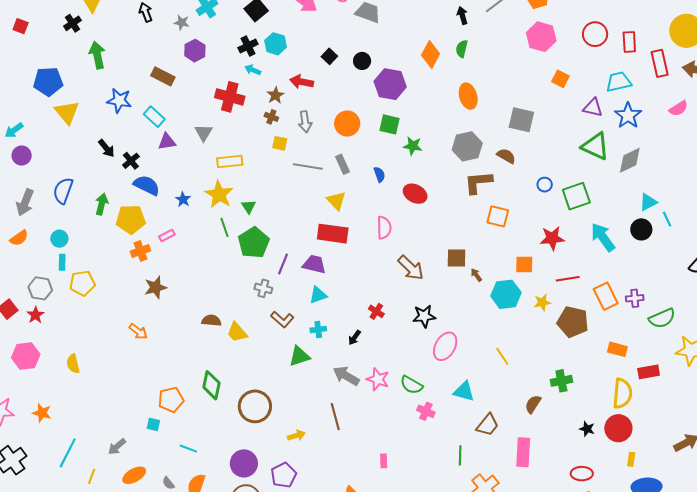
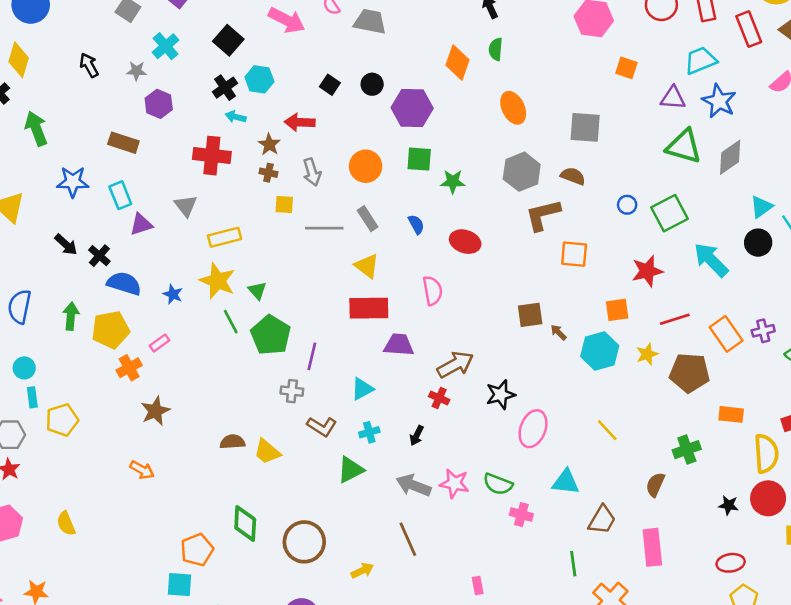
cyan rectangle: (154, 117) -> (120, 195), turned 35
purple trapezoid: (314, 264) -> (399, 345), moved
brown arrow: (411, 268) -> (455, 365), moved, turned -64
orange rectangle: (617, 349) -> (731, 414), moved
cyan square: (153, 424) -> (179, 585), size x1.5

